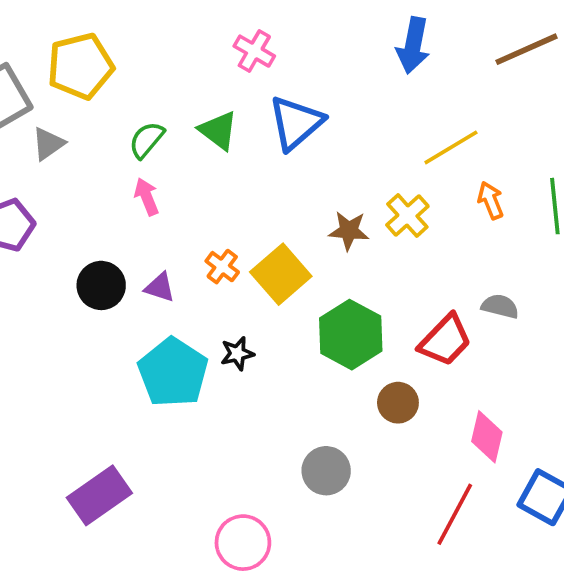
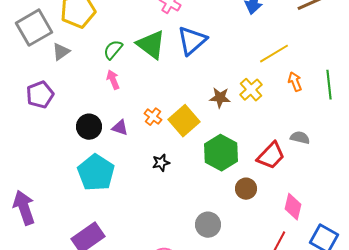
green triangle: (218, 130) -> (151, 45), size x1.4
cyan pentagon: (173, 372) -> (96, 173), moved

